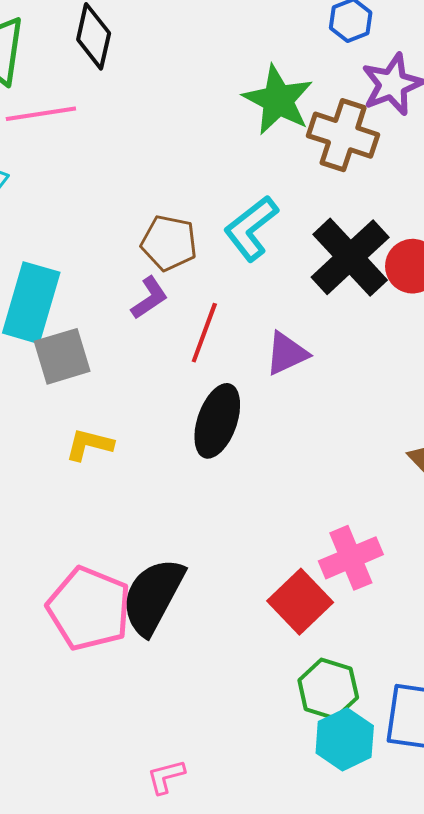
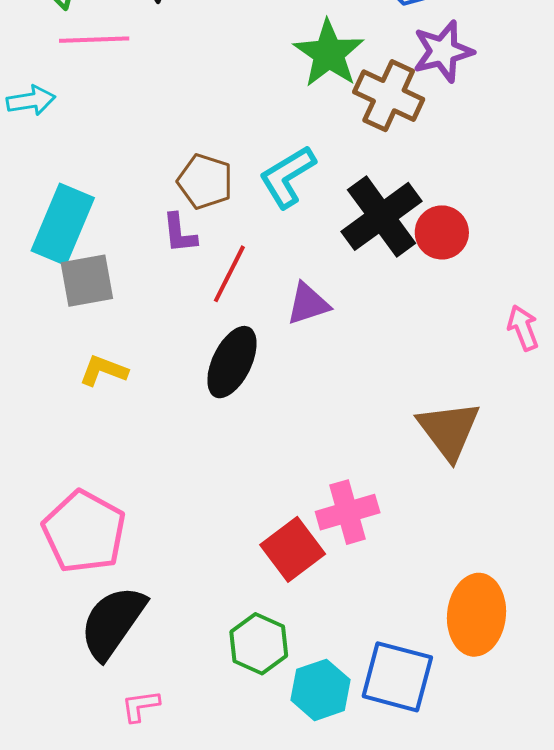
purple L-shape: (149, 298) -> (179, 233), turned 111
black semicircle: (153, 596) -> (113, 622), moved
green hexagon: (328, 689) -> (259, 644), moved

